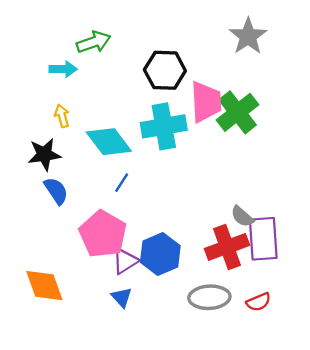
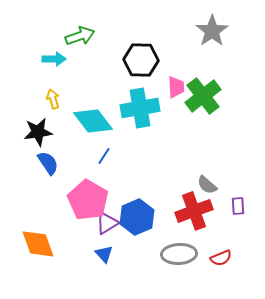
pink trapezoid: (206, 102) -> (176, 87), size x0.6
purple rectangle: (263, 239) -> (238, 206), moved, size x0.5

